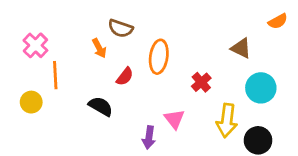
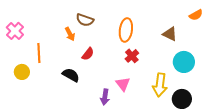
pink cross: (35, 45) -> (15, 31), moved
orange ellipse: (159, 57) -> (126, 30), moved
red cross: (201, 82) -> (132, 56), moved

